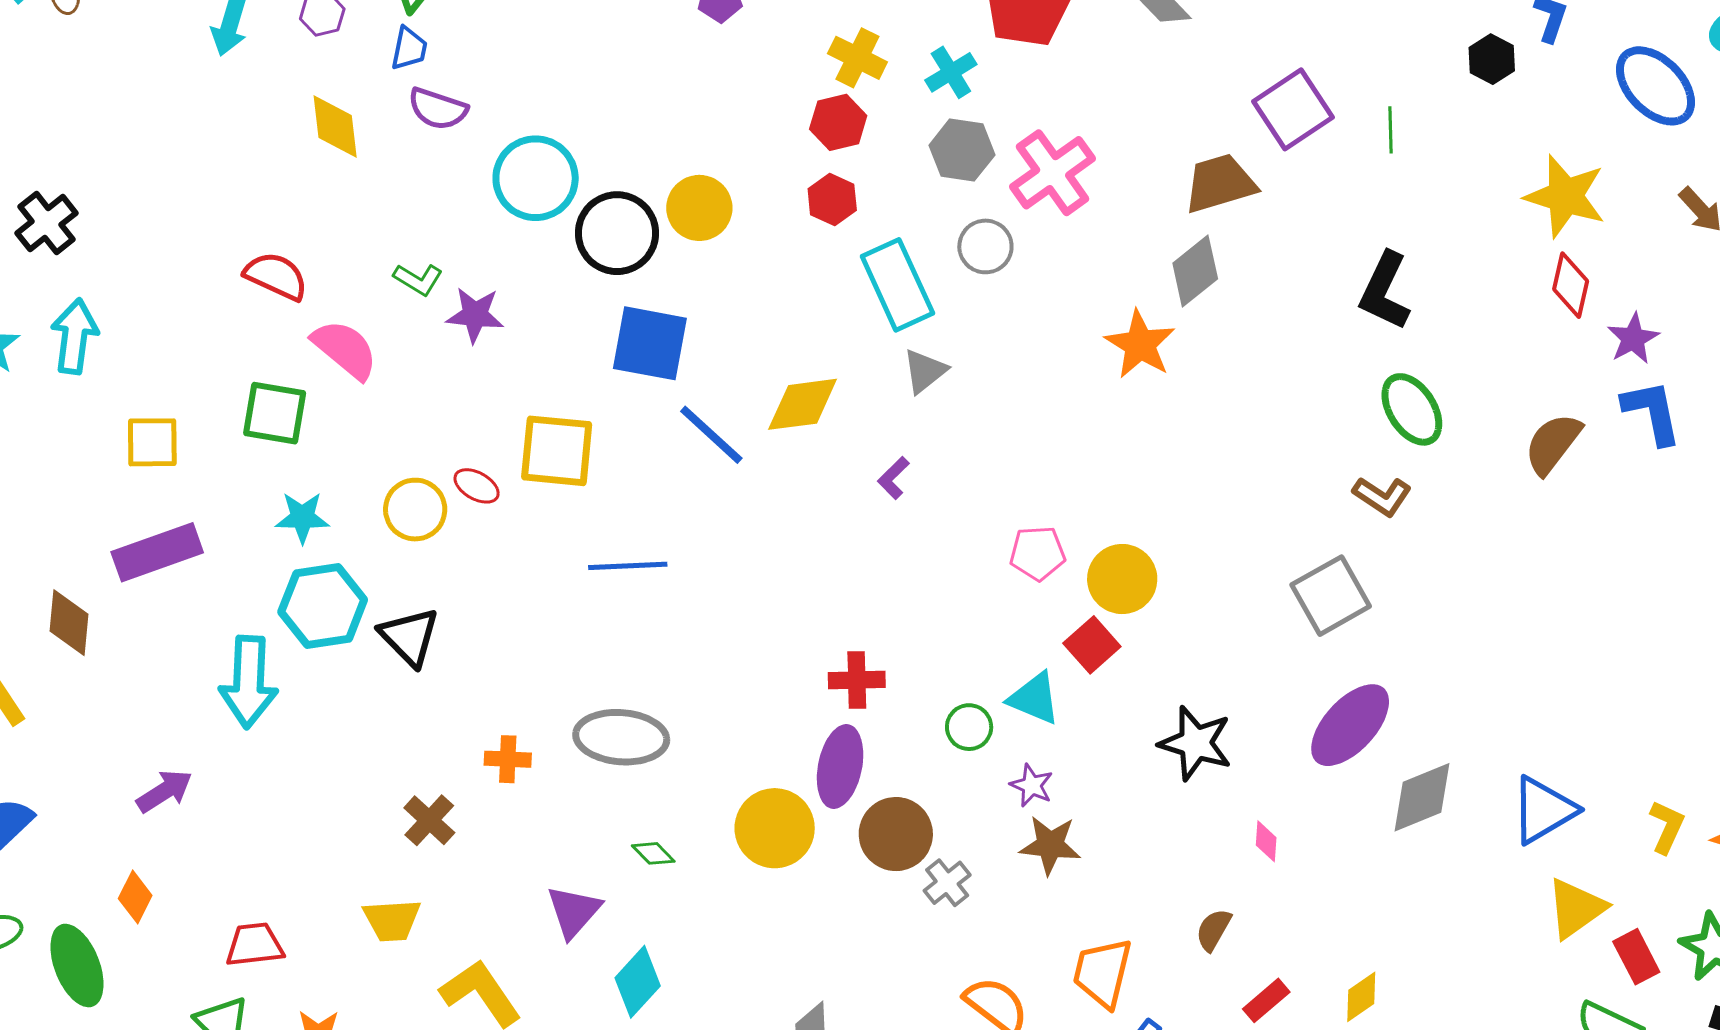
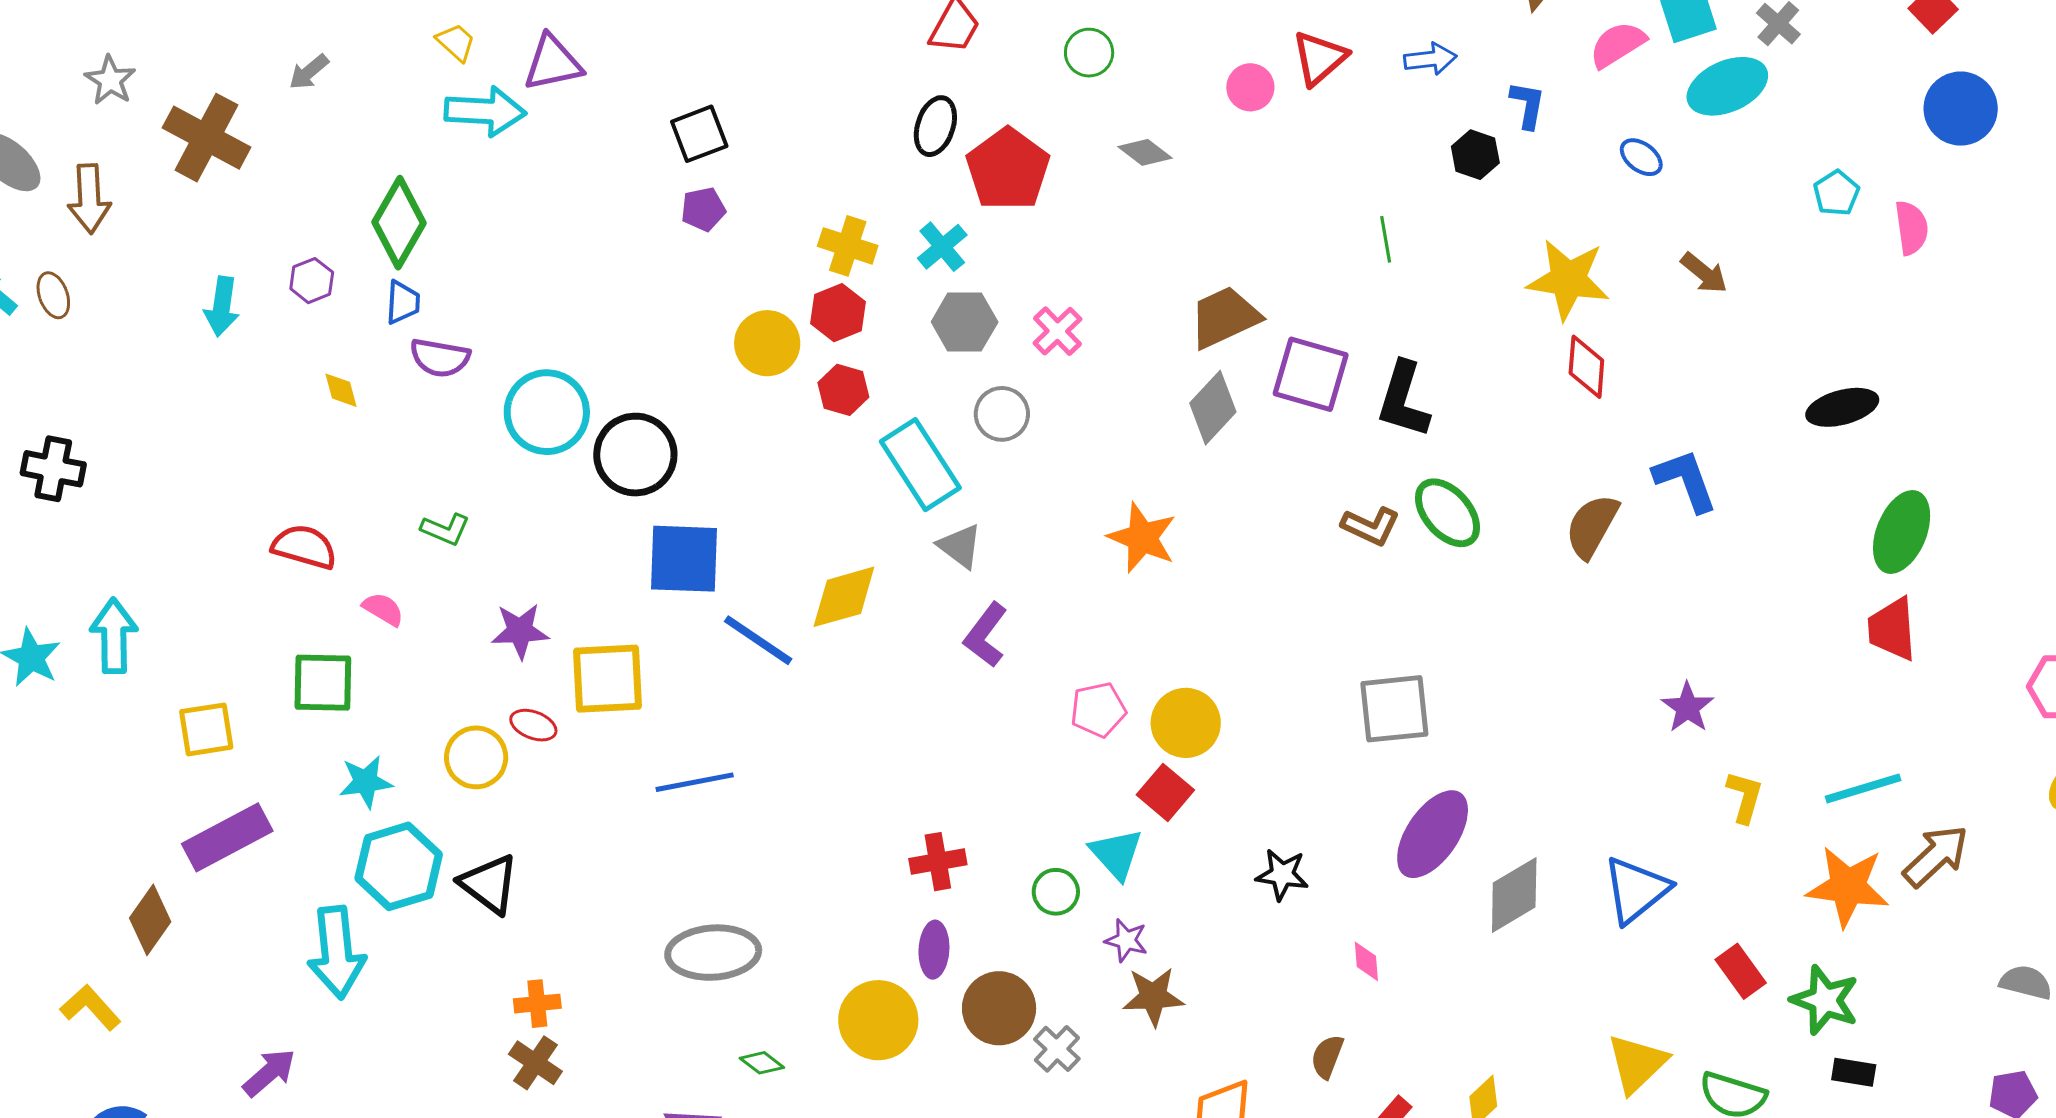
blue ellipse: (1655, 86) -> (1641, 157), size x0.5
purple square: (1293, 109) -> (1311, 374), moved, turned -32
yellow diamond: (335, 126) -> (341, 390), size x0.6
pink cross: (1053, 173) -> (1057, 331), size x0.6
yellow circle: (699, 208) -> (767, 343), moved
black cross: (47, 223) -> (53, 469), moved, turned -32
purple star: (475, 315) -> (520, 631), moved
purple star: (1633, 339) -> (1688, 707), moved
orange star: (1140, 344) -> (1142, 538), moved
pink semicircle: (345, 349) -> (383, 609), size x0.6
gray triangle: (925, 371) -> (960, 546), turned -36
purple L-shape: (893, 478) -> (986, 635), moved, size x1.5
brown L-shape: (1382, 496) -> (1371, 526), moved
gray square: (1331, 596) -> (1394, 709), turned 32
brown diamond: (69, 623) -> (150, 920), turned 38
cyan triangle: (1034, 698) -> (1116, 854), turned 34
black star: (1196, 743) -> (1282, 875), size x0.7
orange cross: (508, 759) -> (537, 1004), moved
purple ellipse: (840, 766) -> (934, 950), size x0.7
yellow L-shape: (1667, 827) -> (1745, 797), moved
yellow triangle: (1576, 908) -> (1637, 1063), moved
red rectangle: (1636, 957) -> (1741, 971), moved

